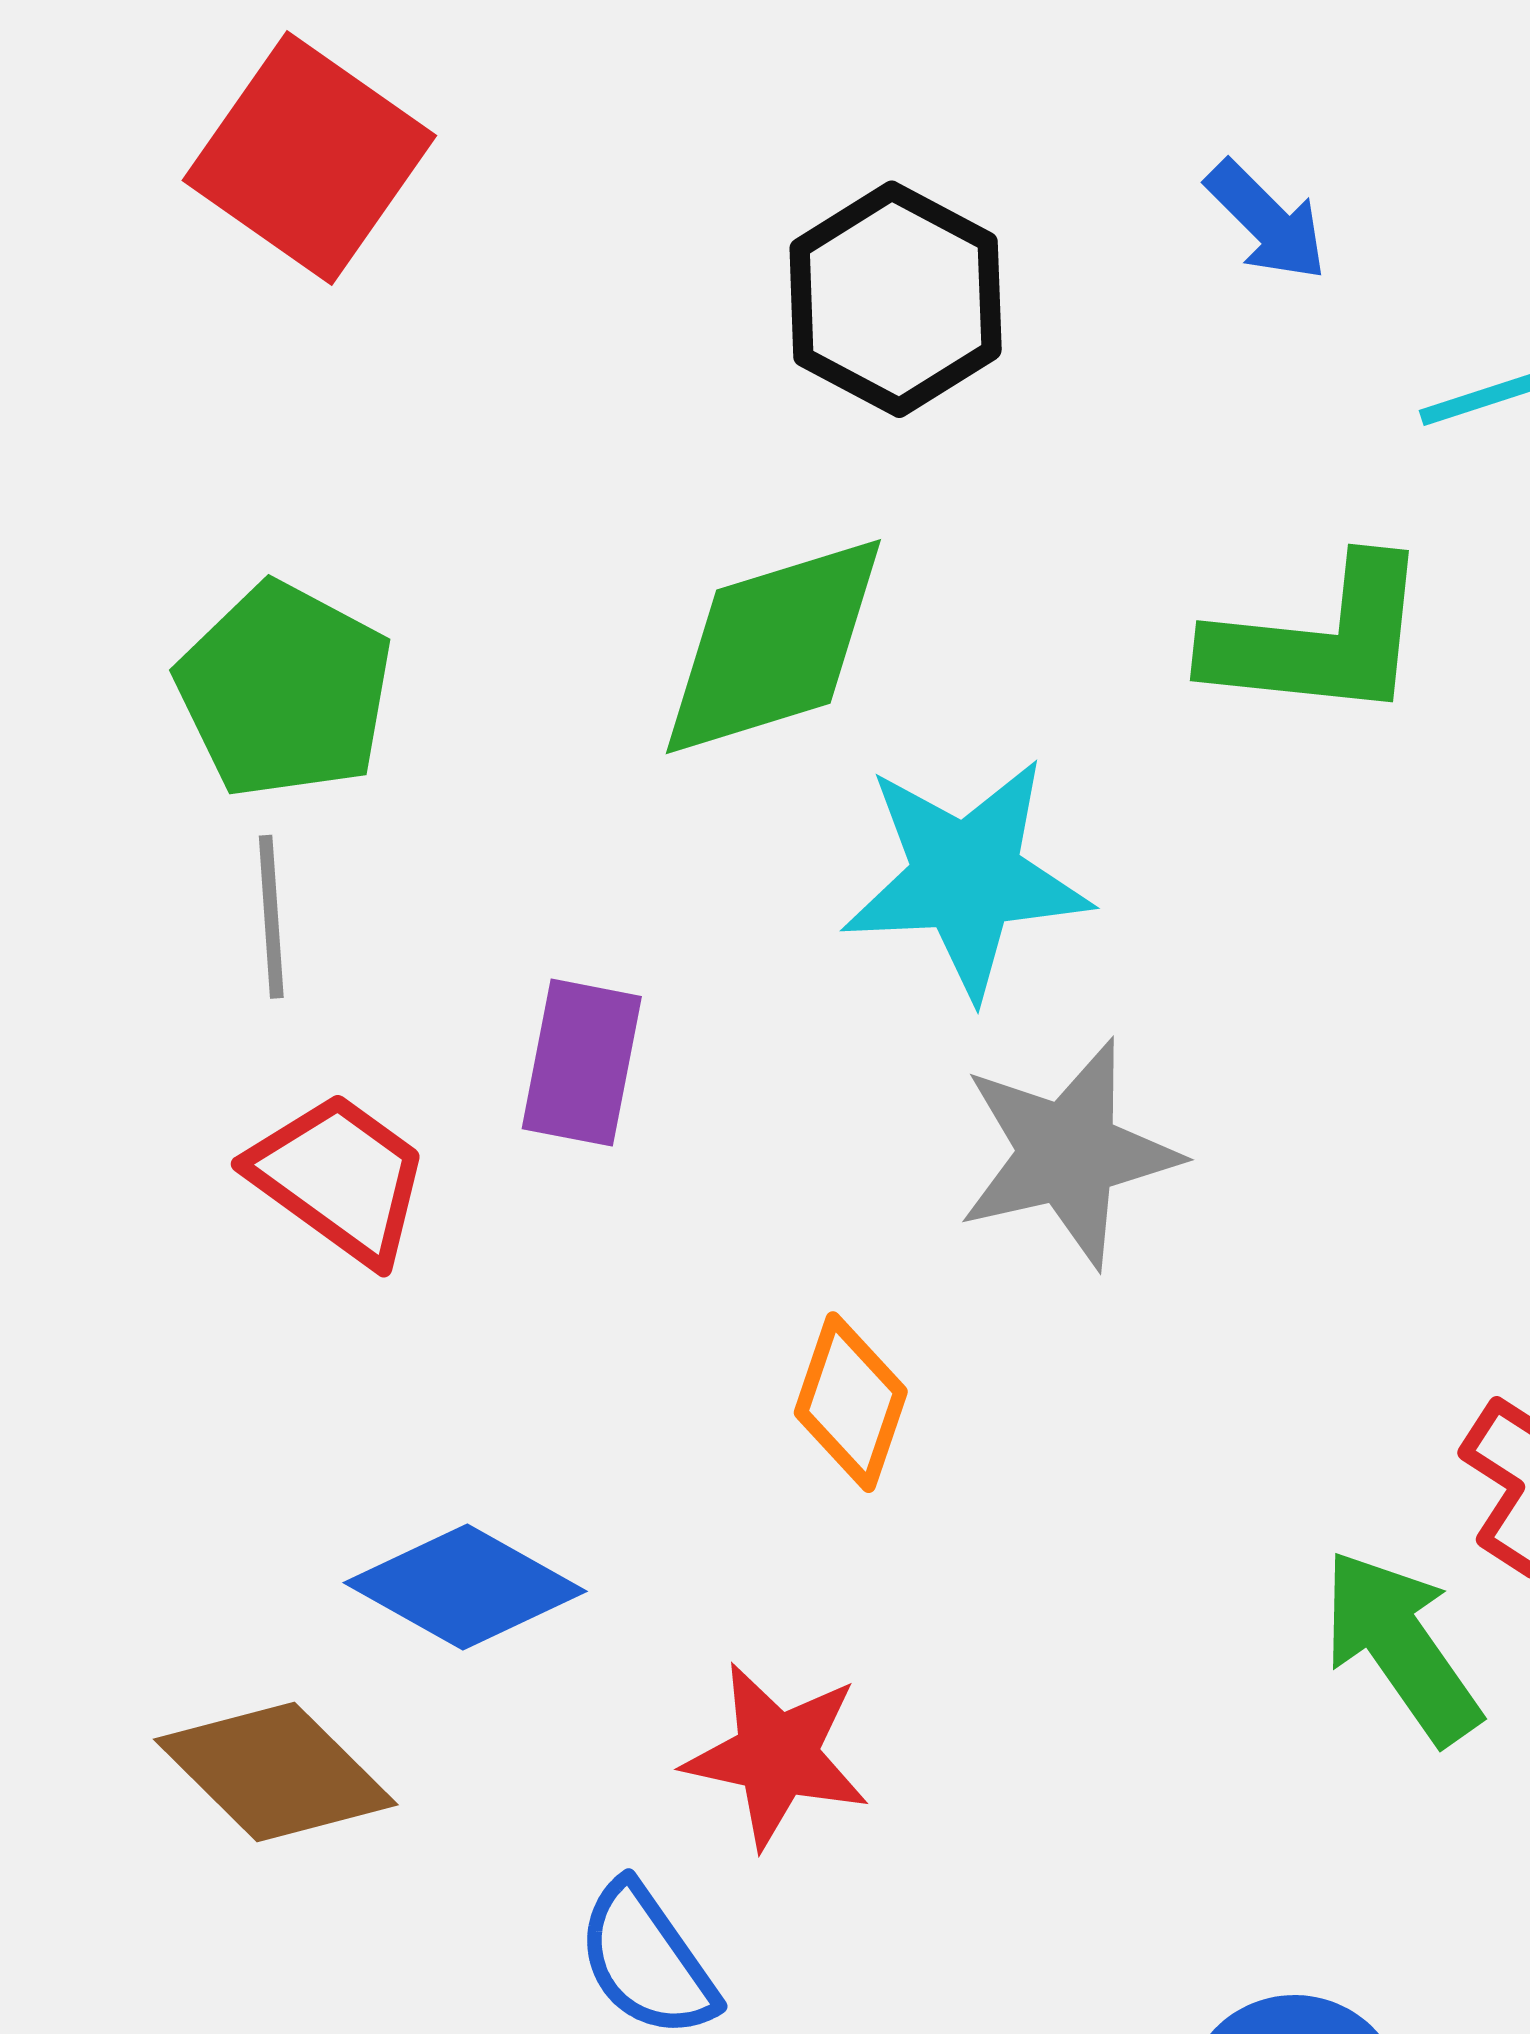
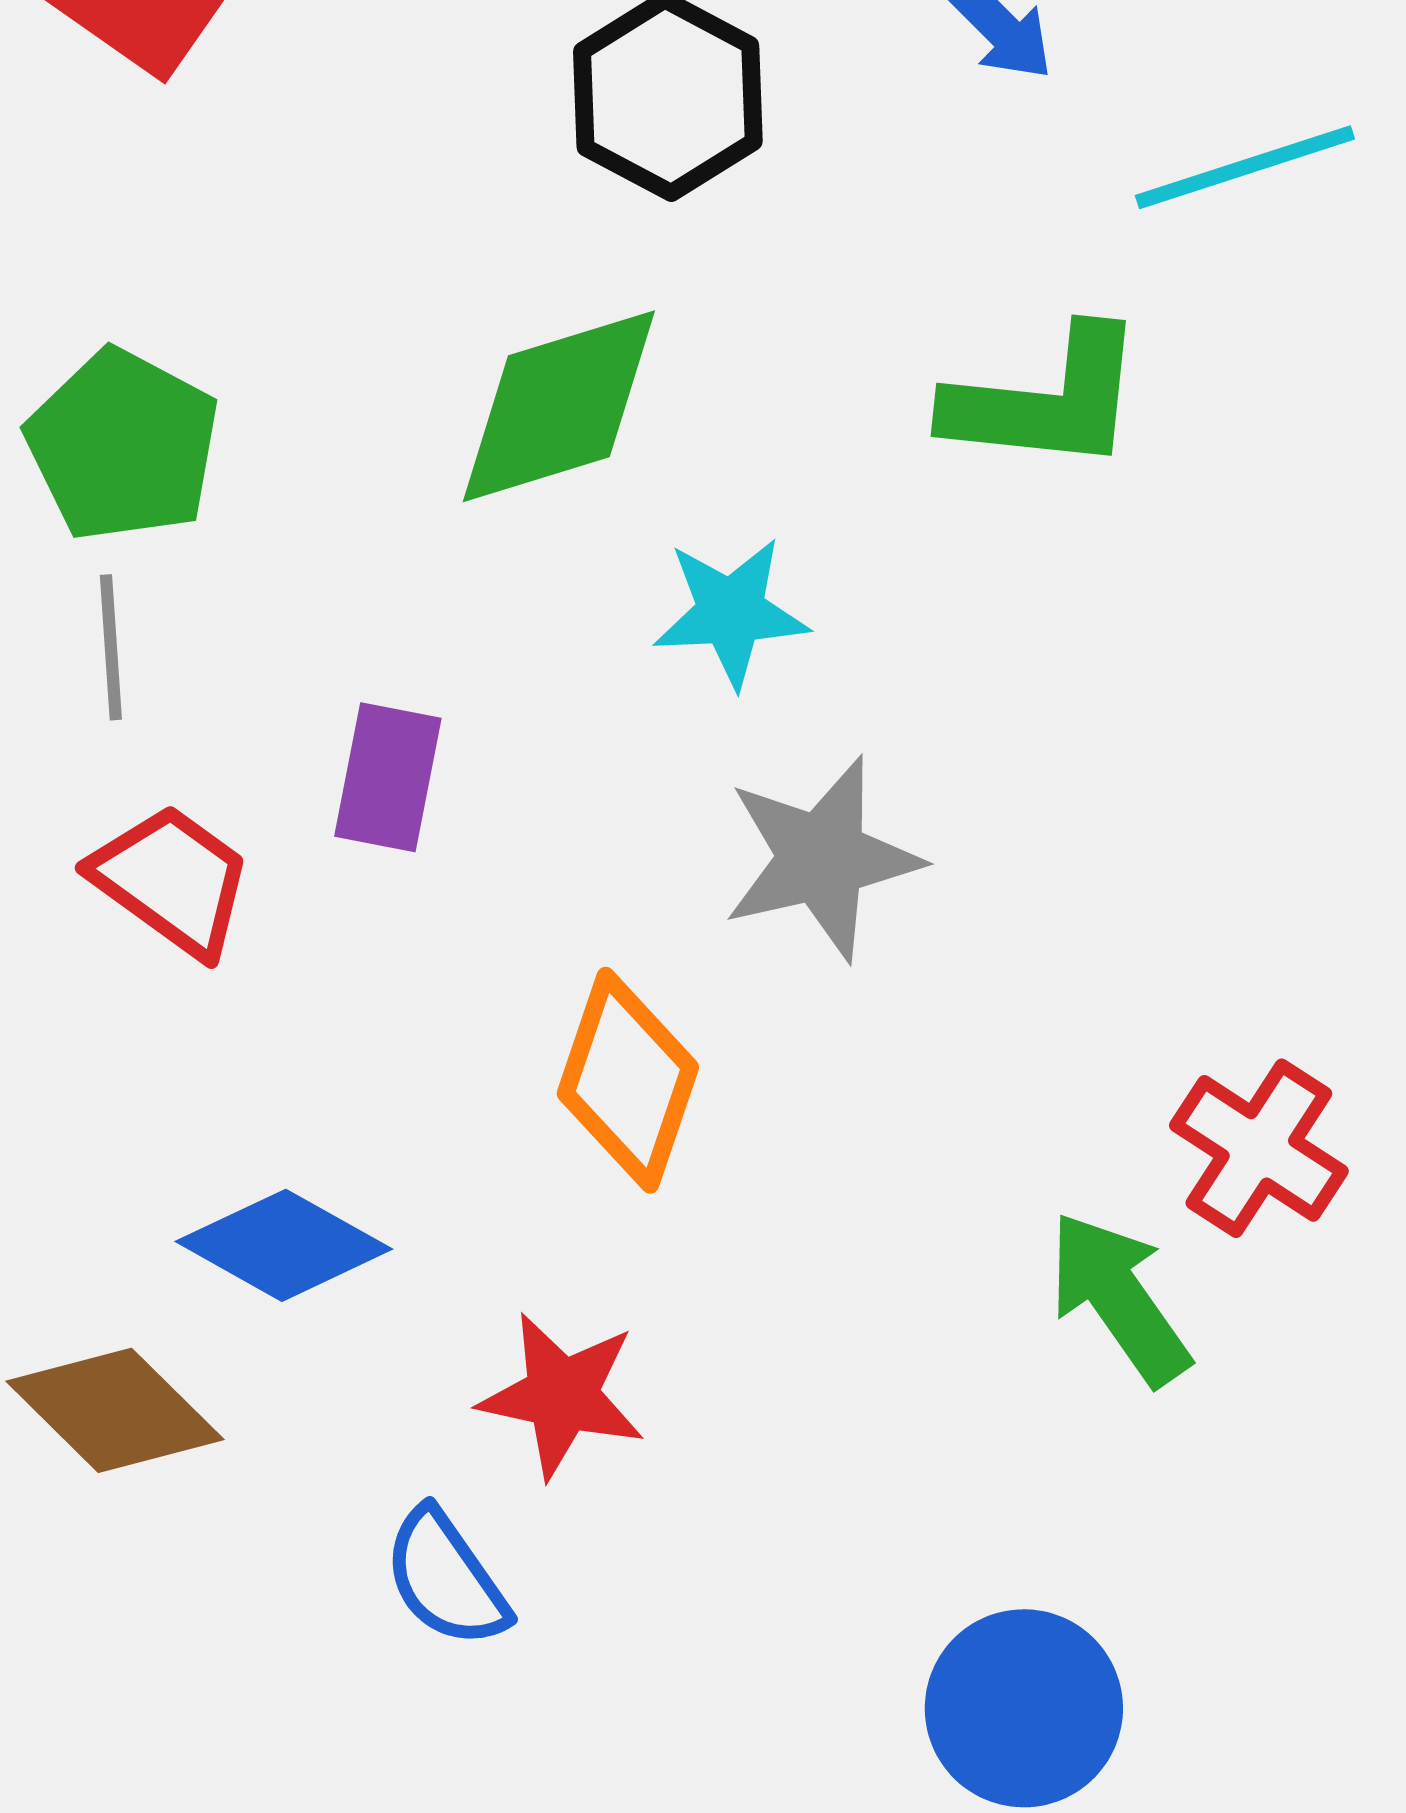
cyan star: (966, 878) -> (731, 612), size x0.7
orange diamond: (851, 1402) -> (628, 1080), size x1.4

